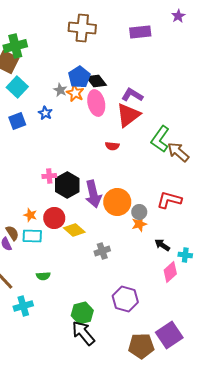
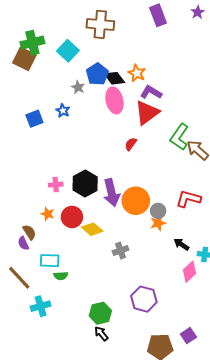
purple rectangle: (140, 32) -> (158, 15), moved, turned 75
cyan square: (17, 87) -> (68, 51), moved
orange star: (75, 93) -> (137, 73), moved
red semicircle: (112, 146) -> (131, 144), turned 120
pink cross: (49, 176) -> (56, 185), moved
cyan rectangle: (32, 236) -> (50, 261), moved
black arrow: (83, 333) -> (101, 334), size x0.6
purple square: (169, 335) -> (188, 336), size x0.6

